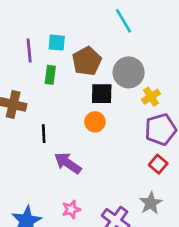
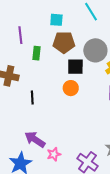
cyan square: (57, 43) -> (56, 20), moved
brown pentagon: (87, 61) -> (64, 42), turned 30
purple arrow: (68, 163) -> (35, 139), moved

